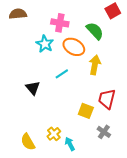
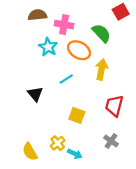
brown semicircle: (18, 14) -> (37, 15), moved
yellow square: (86, 111) -> (77, 115), moved
cyan arrow: (70, 144) -> (75, 154), turned 144

